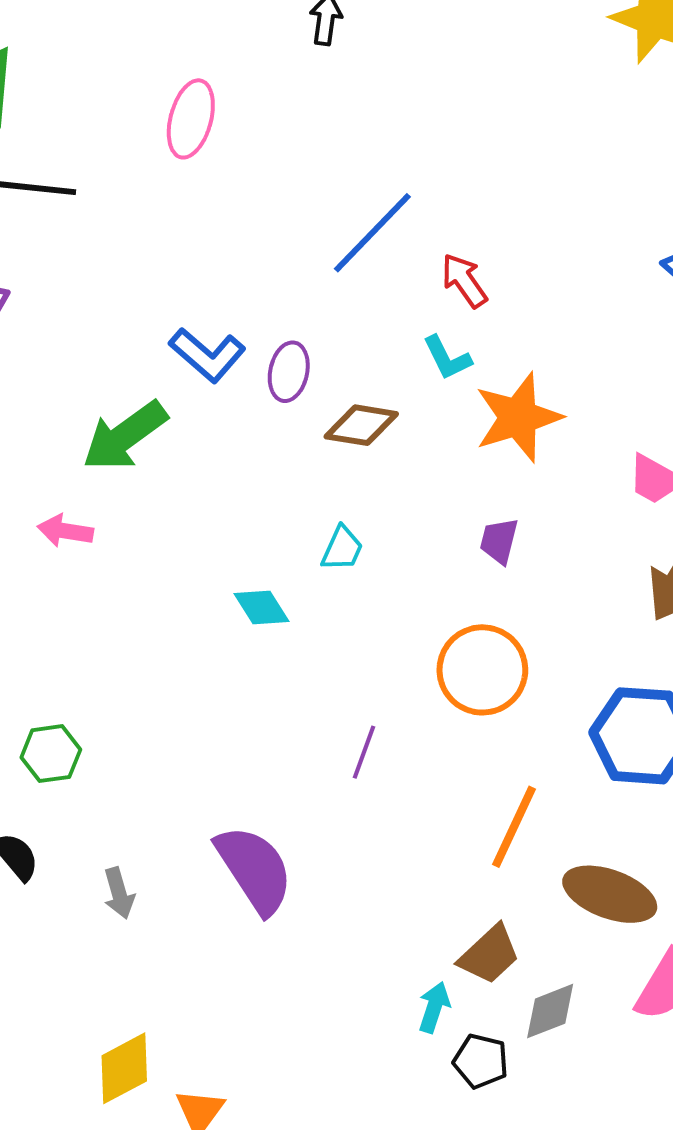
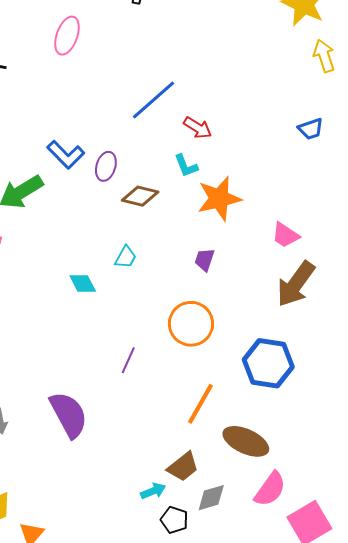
red arrow: (464, 281) -> (198, 128), turned 152
cyan arrow: (434, 1007) -> (153, 491), turned 45

